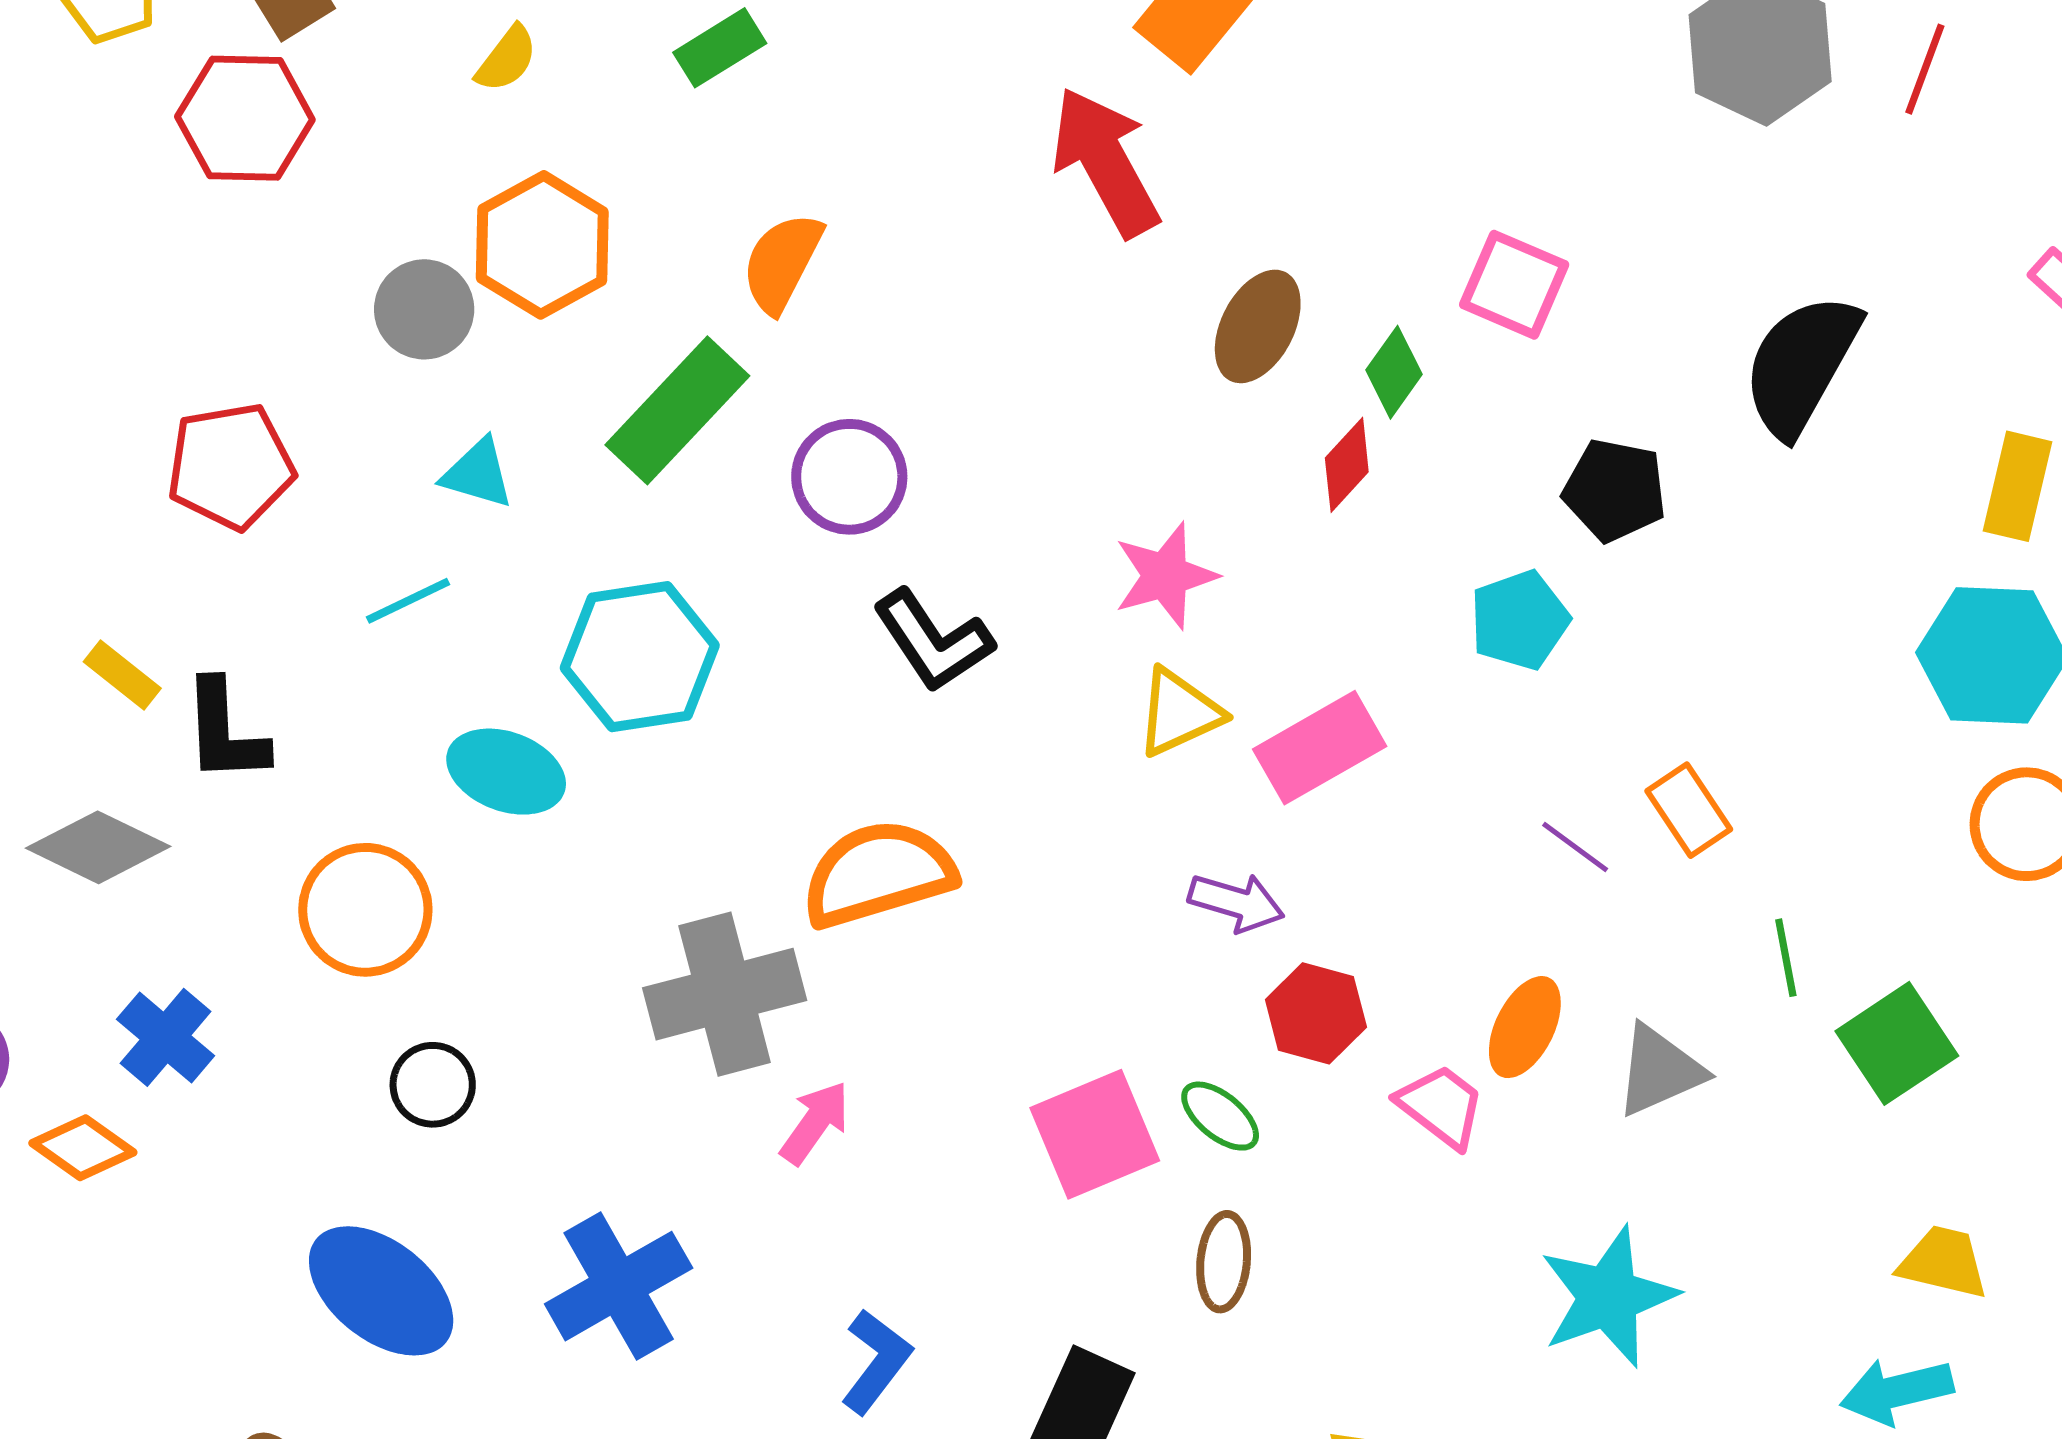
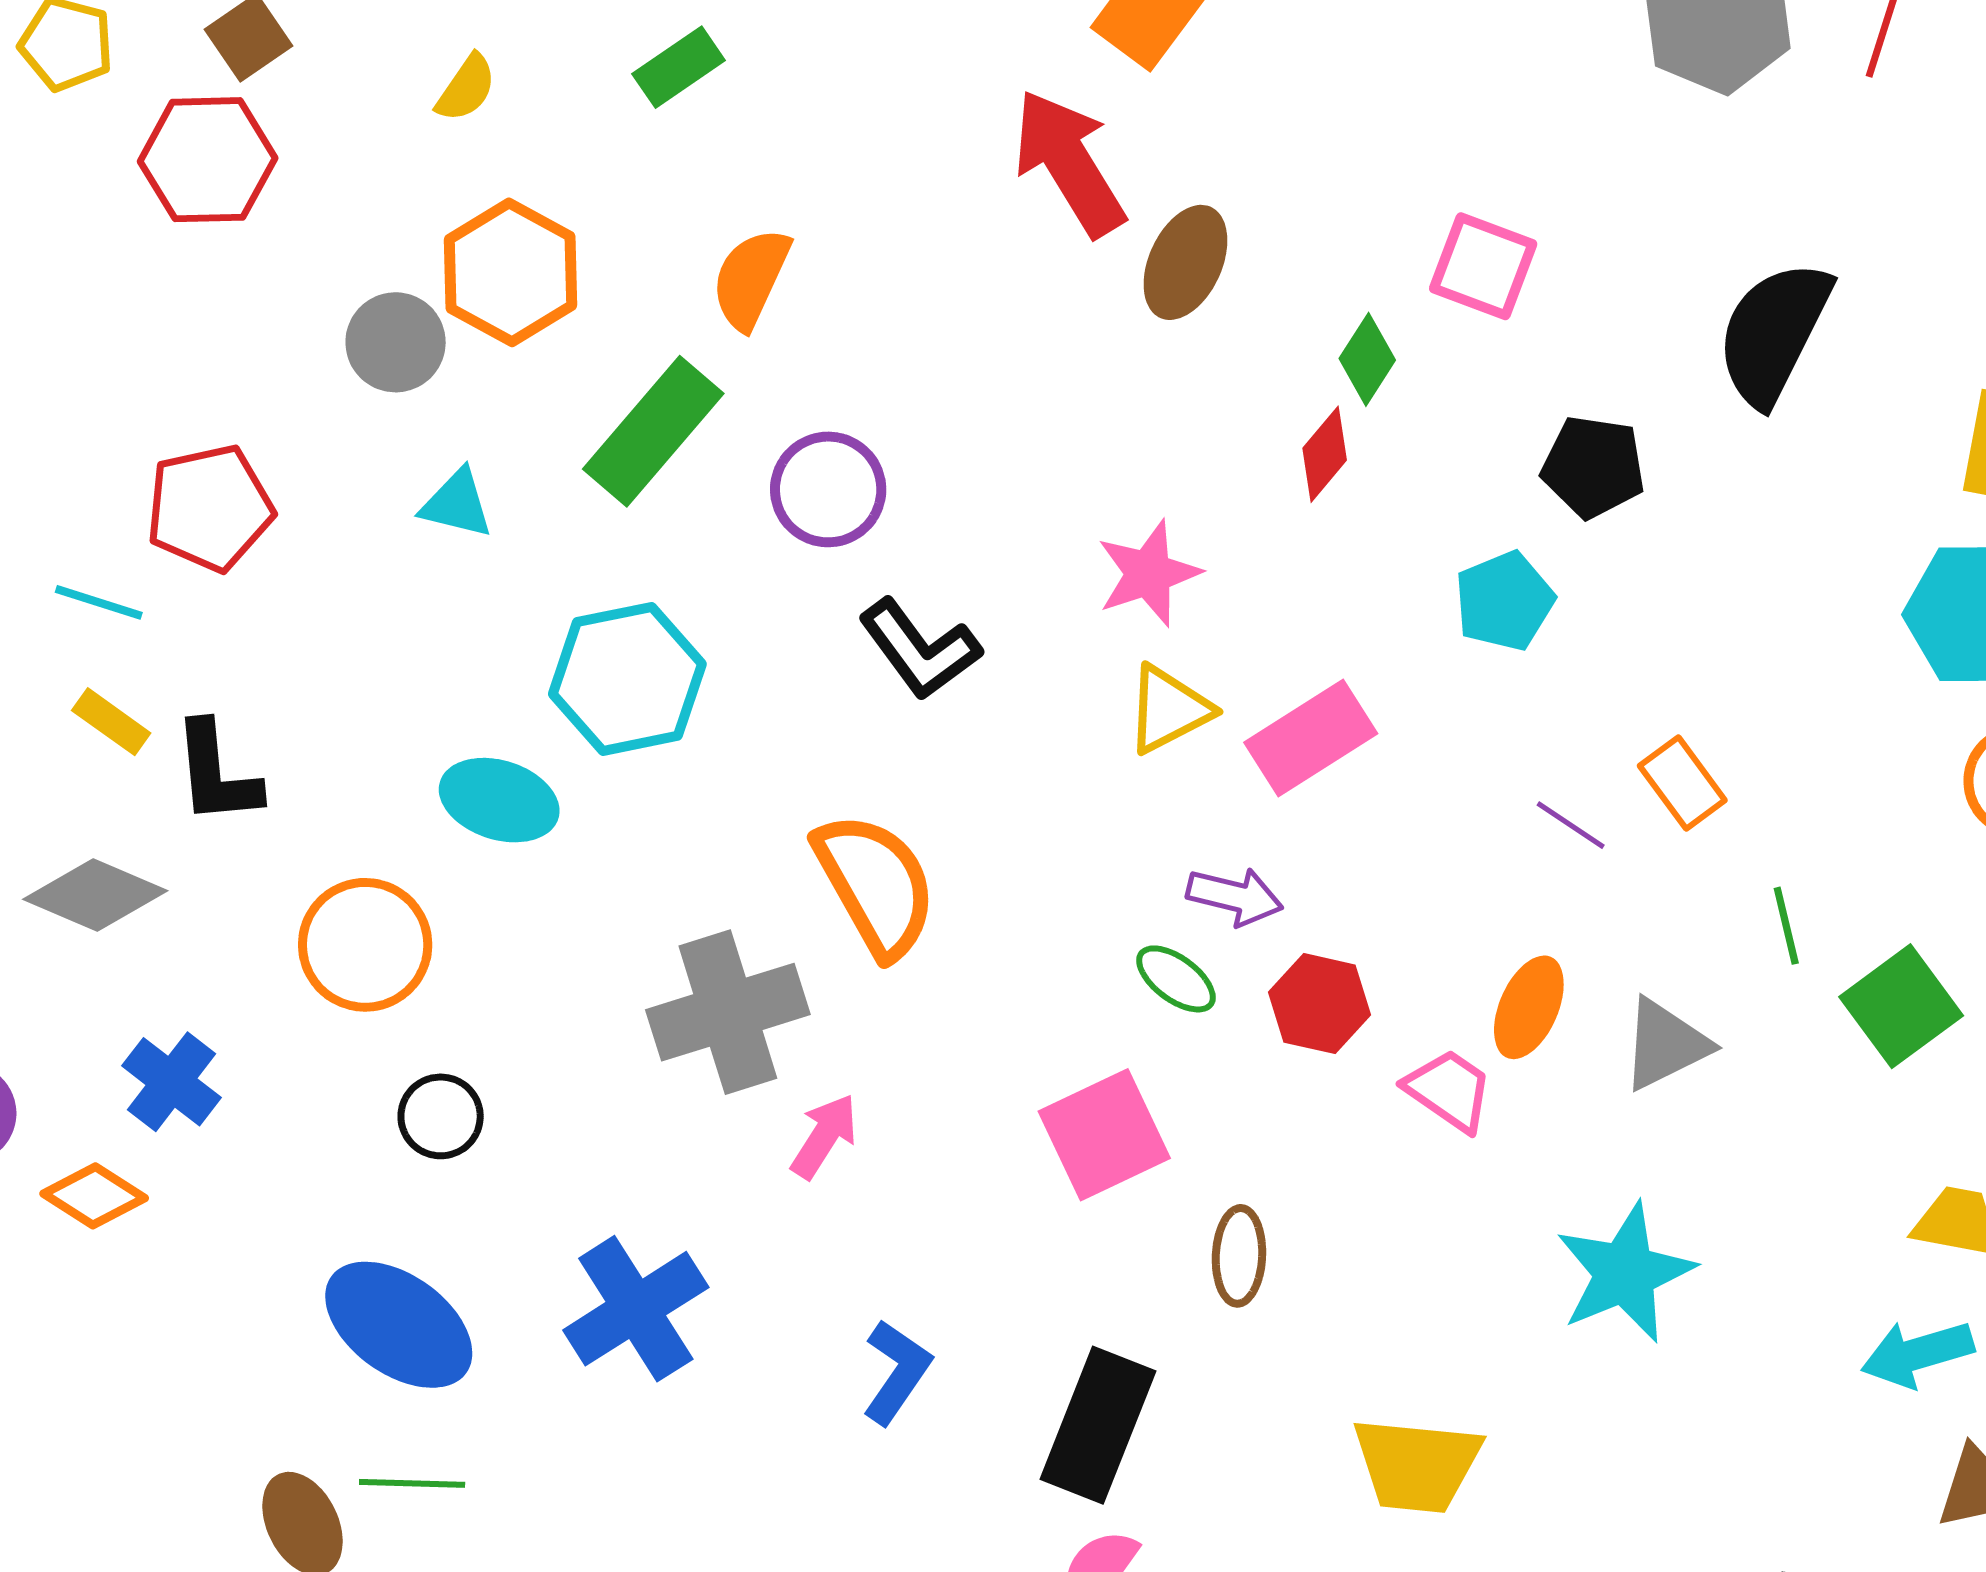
brown ellipse: (1258, 326) -> (1185, 262), moved
cyan line: (408, 601) -> (99, 602), moved, turned 46
orange semicircle: (878, 874) -> (876, 885), turned 80
green ellipse: (1220, 1116) -> (1176, 979), moved

